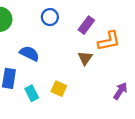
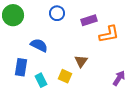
purple rectangle: (86, 25) -> (89, 20), turned 35
brown triangle: (85, 58) -> (81, 61), moved

